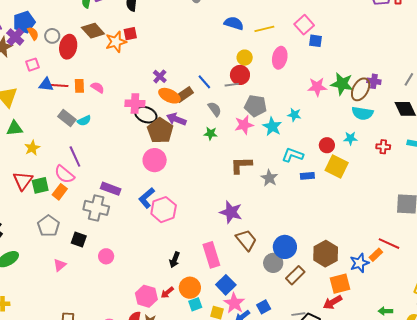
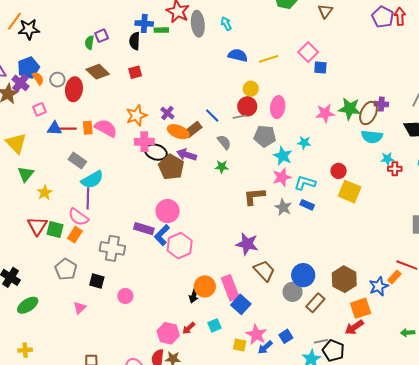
orange star: (116, 42) -> (136, 116), moved
pink ellipse: (280, 58) -> (278, 107), moved
pink semicircle: (98, 87) -> (106, 128), size x1.6
cyan semicircle: (84, 121) -> (92, 180), moved, size x1.6
pink star: (244, 125) -> (282, 177), moved
green triangle: (15, 128) -> (26, 174), turned -42
cyan star: (350, 138) -> (387, 159), moved
purple line: (75, 156) -> (88, 198), turned 30
pink circle: (155, 160) -> (168, 211), moved
blue rectangle: (307, 176) -> (307, 205), moved, turned 32
green square: (40, 185) -> (55, 229), turned 30
purple rectangle: (111, 189) -> (144, 229), moved
blue square: (226, 285) -> (241, 304), moved
orange circle: (190, 288) -> (205, 286), moved
cyan square: (195, 304) -> (215, 325), moved

